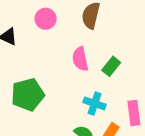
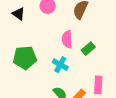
cyan cross: (95, 103) -> (60, 65), moved

